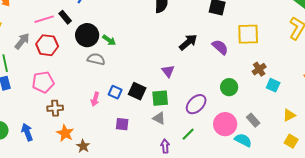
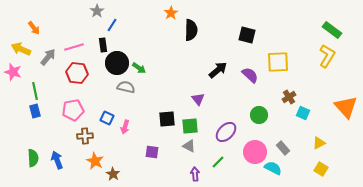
black rectangle: (65, 17) -> (103, 45), moved, turned 32
gray arrow: (22, 41) -> (48, 57), moved
black square: (137, 91) -> (167, 119), turned -30
blue square: (115, 92) -> (107, 118), moved

